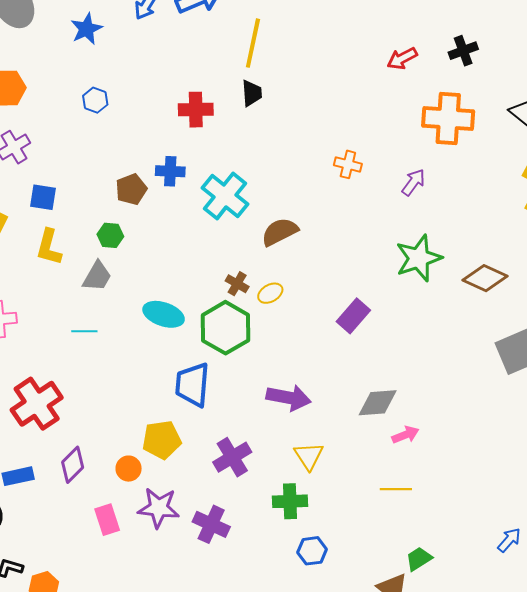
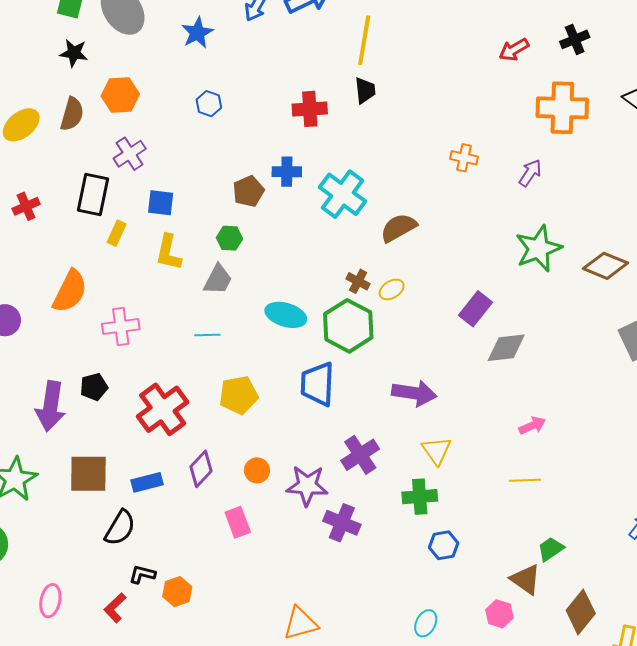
gray diamond: (378, 403) -> (506, 348), moved
yellow pentagon: (162, 440) -> (239, 395), moved
purple star: (159, 508) -> (307, 486), moved

